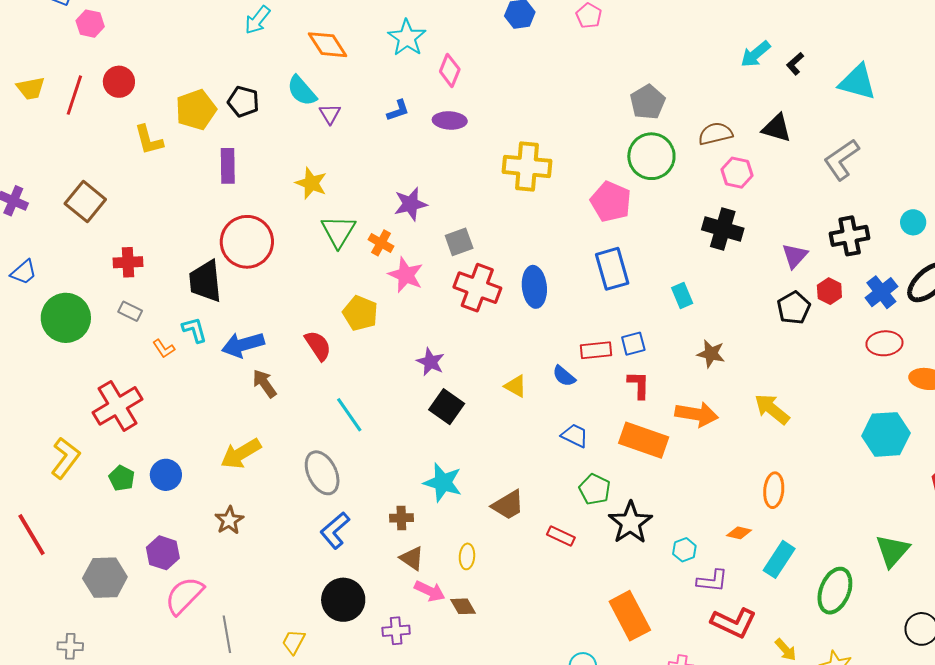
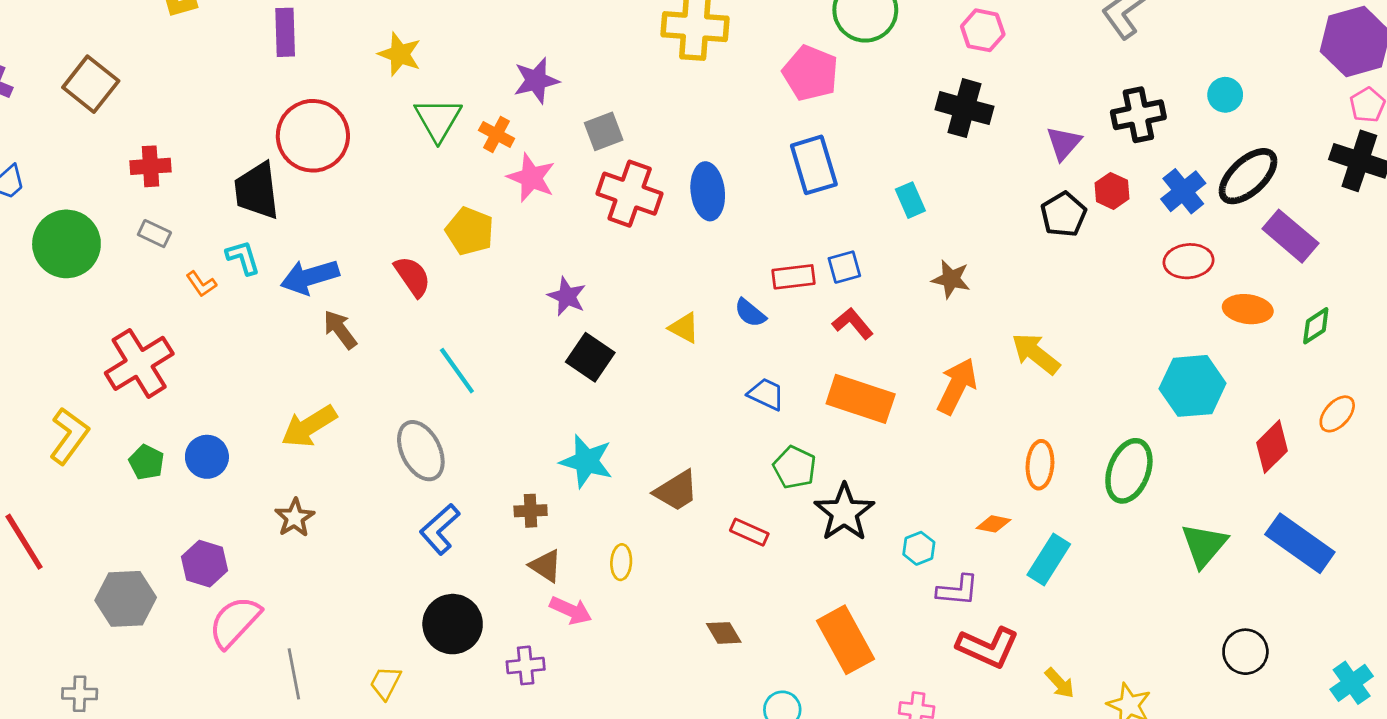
red L-shape: (639, 385) -> (853, 323), turned -40
orange arrow: (697, 414) -> (957, 386), moved, turned -72
green ellipse: (835, 591) -> (1129, 471), moved
brown diamond: (463, 606) -> (724, 633), moved

